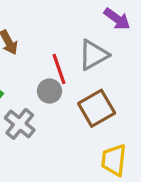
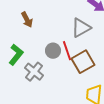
red line: (59, 69) -> (67, 51), moved

